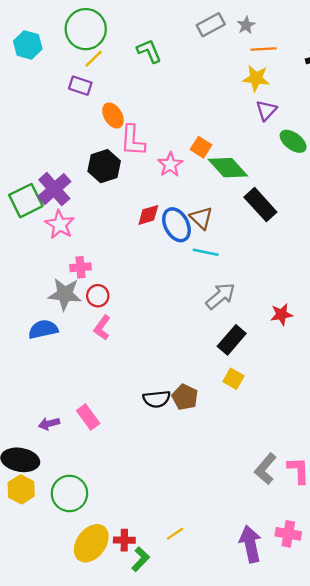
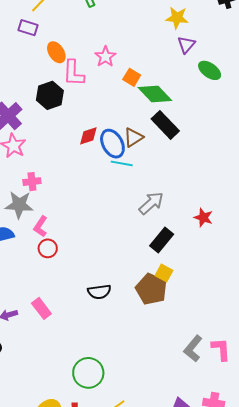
pink star: (170, 165) -> (105, 57), moved
black rectangle: (260, 205) -> (165, 125), moved
brown triangle: (201, 218) -> (133, 137), turned 45
cyan line: (206, 252) -> (122, 163), moved
red circle: (98, 296) -> (48, 248), moved
red star: (282, 314) -> (203, 217), turned 30
pink L-shape: (102, 328) -> (40, 226), moved
brown pentagon: (185, 397) -> (151, 289), moved, size x1.4
green circle: (69, 493) -> (88, 373), moved

